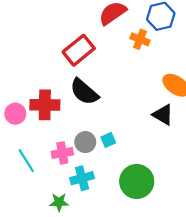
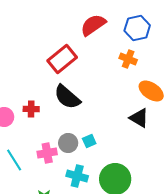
orange cross: (140, 39) -> (128, 59), moved
red cross: (45, 105) -> (31, 109), size x0.6
cyan cross: (82, 178) -> (77, 176), moved, turned 30

